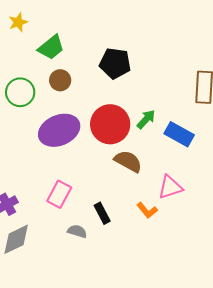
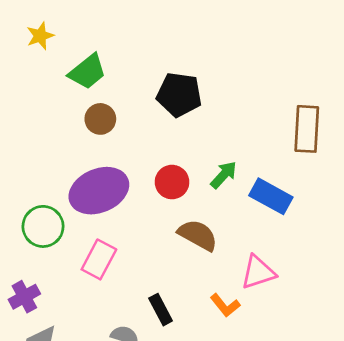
green circle: (20, 92) -> (43, 226), moved
red circle: (110, 124) -> (172, 182), size x0.6
pink rectangle: (59, 194) -> (99, 259), moved

